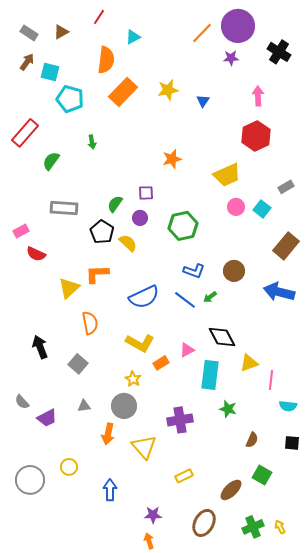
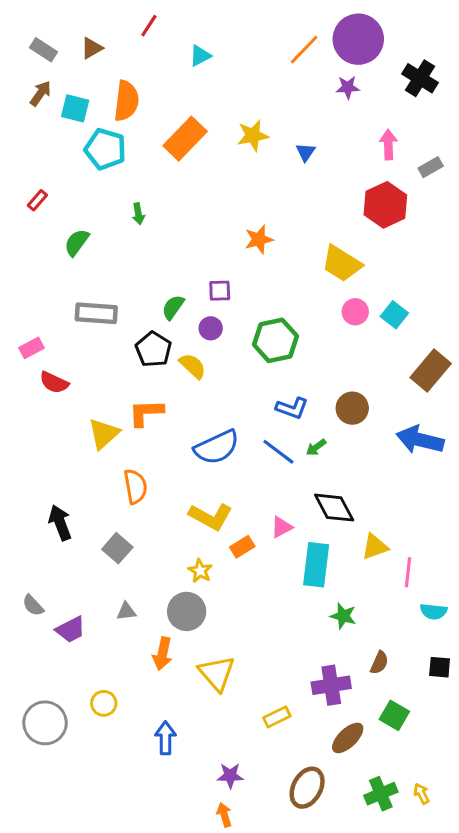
orange semicircle: (106, 60) -> (126, 101), moved
red rectangle: (25, 133) -> (37, 200), size x0.5
yellow trapezoid: (227, 175) -> (342, 264), turned 56
gray rectangle: (286, 187) -> (431, 167), moved
purple cross: (180, 420) -> (331, 685), moved

